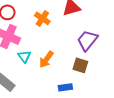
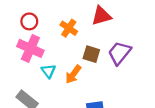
brown square: (80, 65) -> (91, 54), moved

